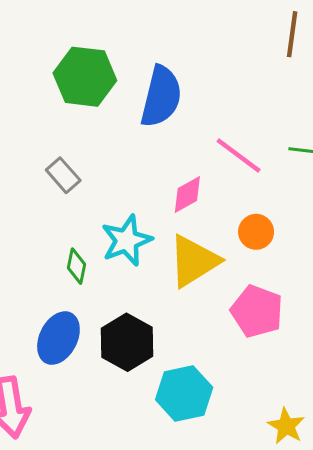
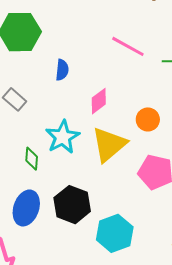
blue semicircle: (161, 97) -> (62, 70), moved, size x0.5
pink line: (239, 155) -> (128, 46), moved

